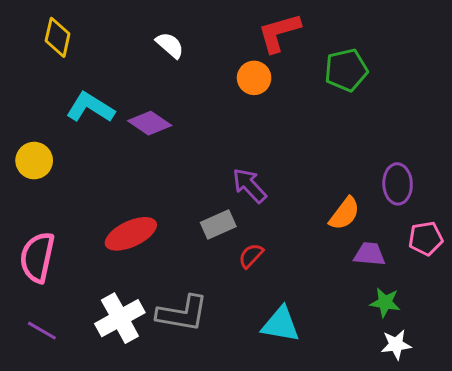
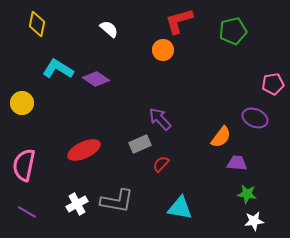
green pentagon: (346, 70) -> (233, 31), moved
purple ellipse: (398, 184) -> (255, 118), turned -65
pink pentagon: (426, 239) -> (273, 84), moved
white cross: (120, 318) -> (77, 204), size x0.7

